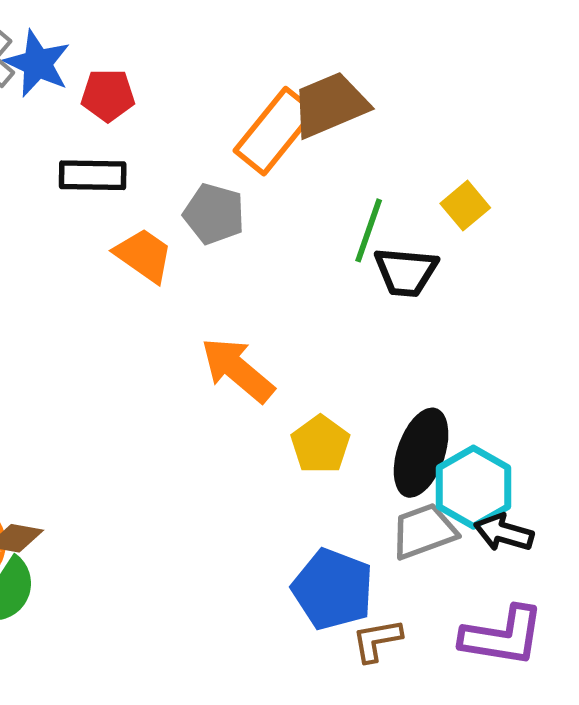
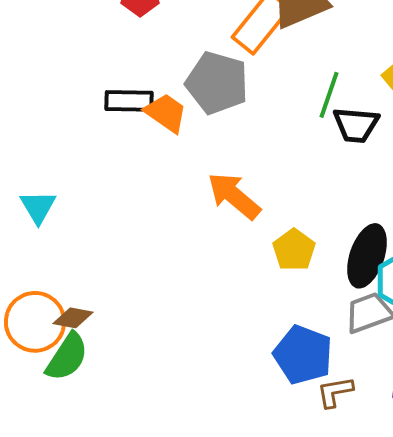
black rectangle: (93, 175) -> (129, 101), moved
gray pentagon: (214, 214) -> (217, 83), size x1.4

